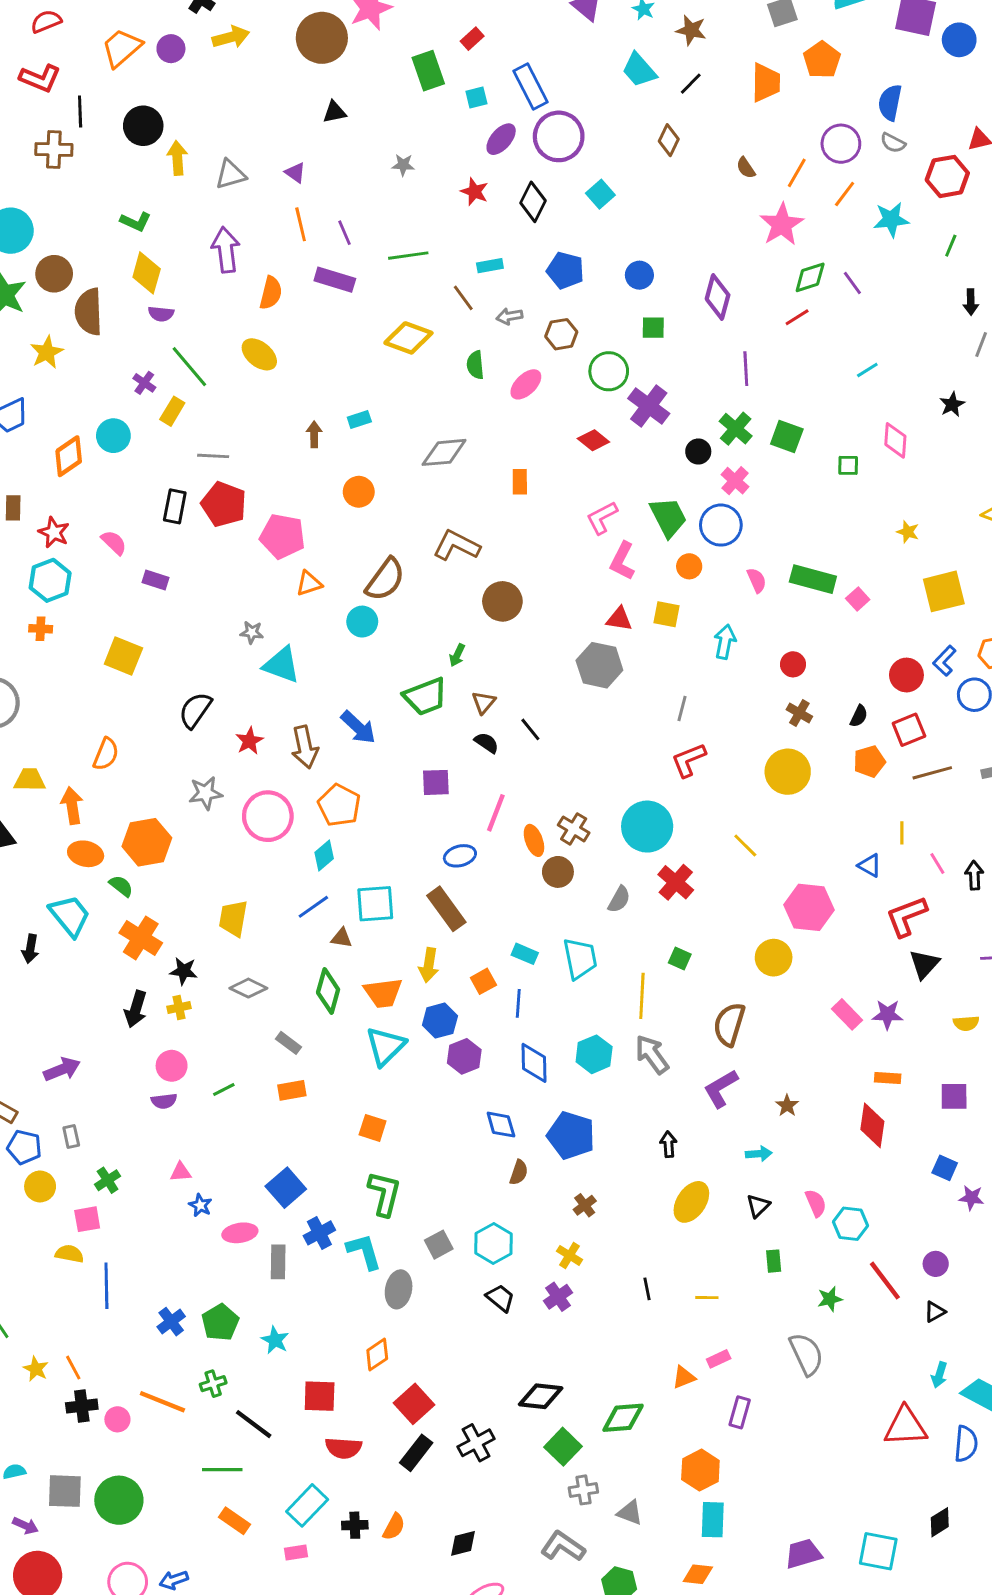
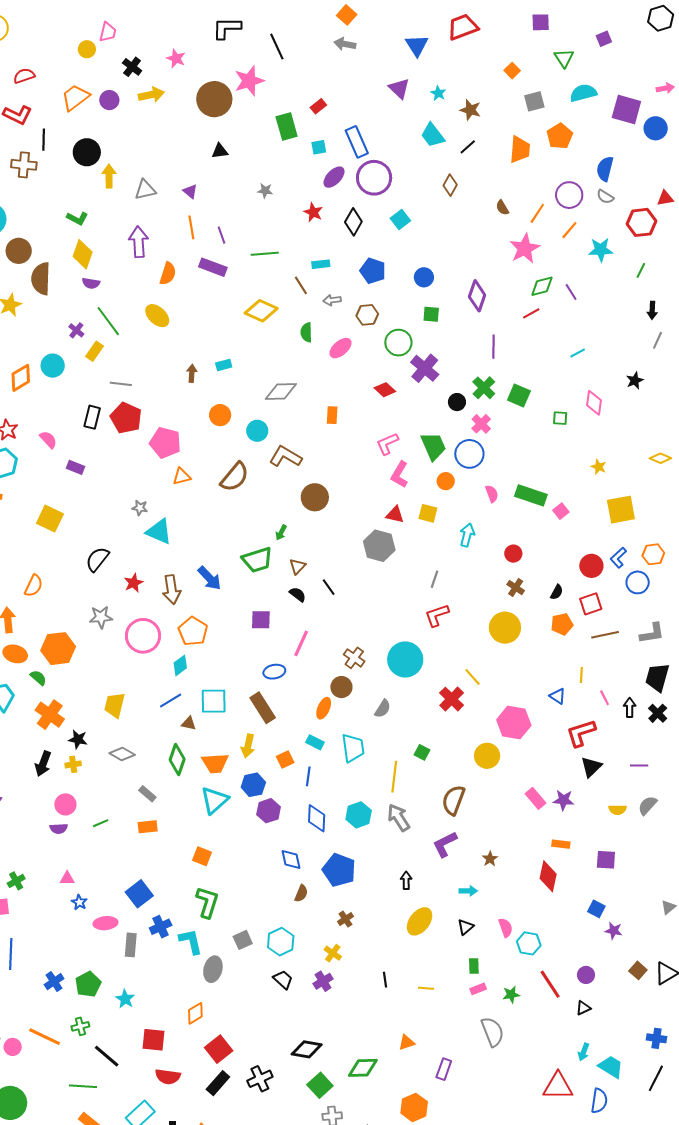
cyan circle: (362, 622) -> (257, 431), moved
orange ellipse: (534, 840) -> (324, 708), moved, turned 40
red cross: (676, 882) -> (452, 699), moved
pink rectangle: (719, 1359) -> (478, 989), moved

